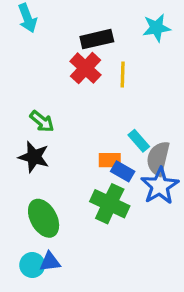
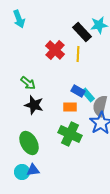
black rectangle: (97, 39) -> (82, 32), moved, turned 60
black star: (34, 157) -> (34, 105), moved
blue rectangle: (123, 171) -> (78, 91), moved

